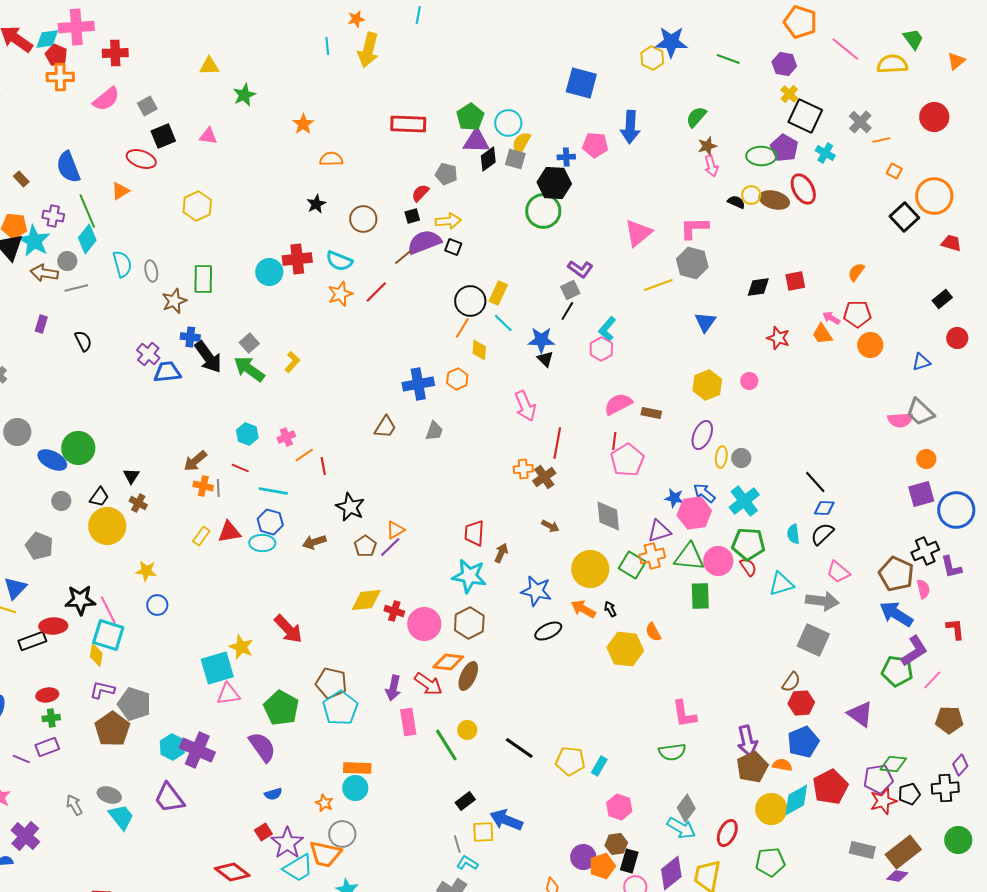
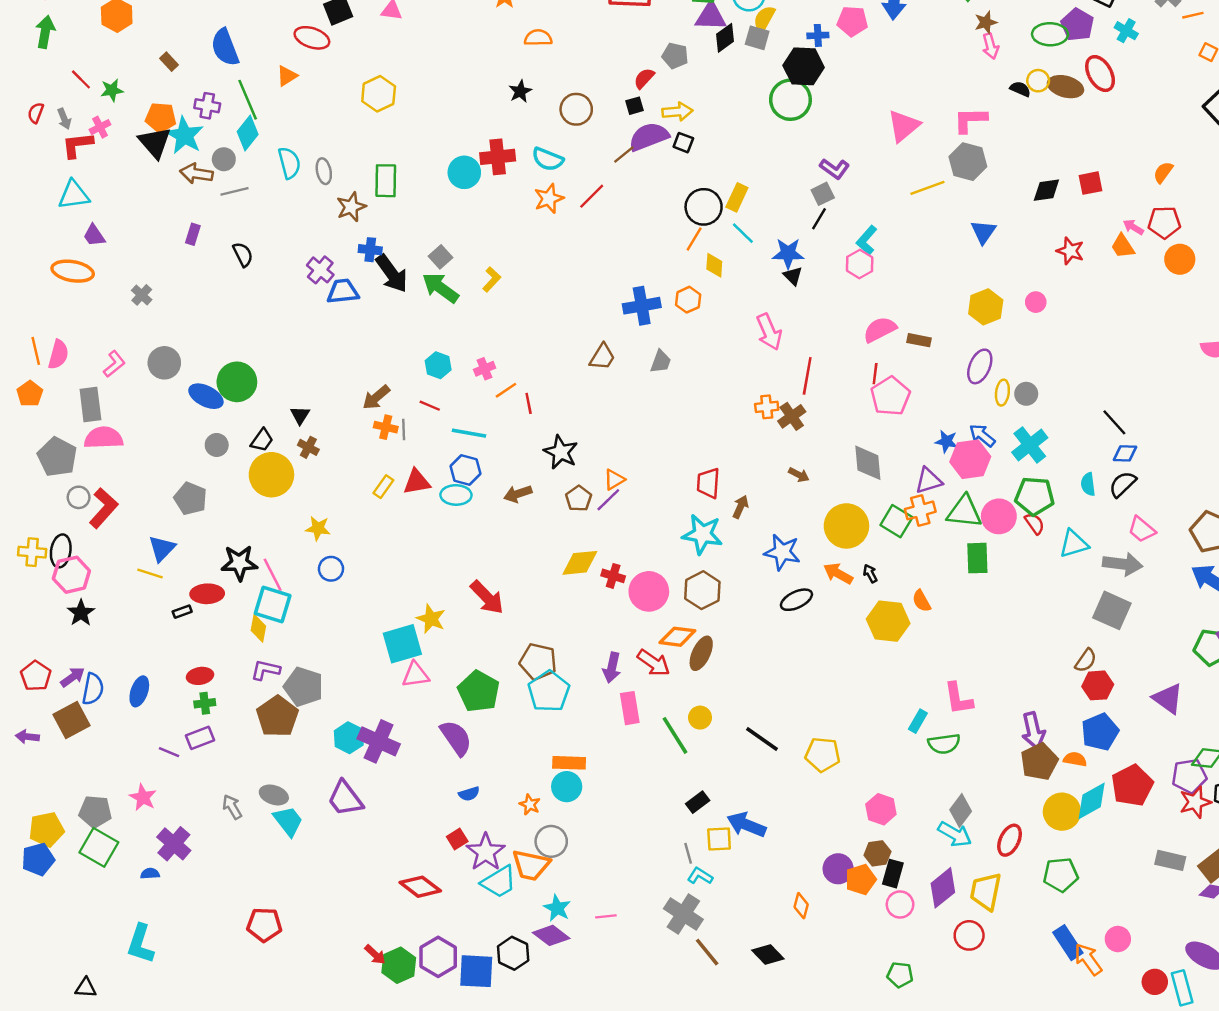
black rectangle: (32, 641) -> (182, 612), size x0.6
cyan rectangle: (599, 766) -> (918, 721), moved

